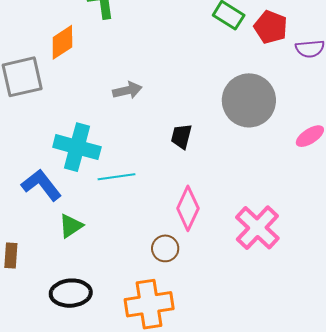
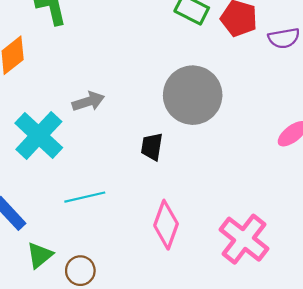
gray circle: (249, 100) -> (193, 95), moved
cyan cross: (77, 147) -> (39, 135), moved, turned 33
brown circle: (165, 248) -> (80, 271), moved

